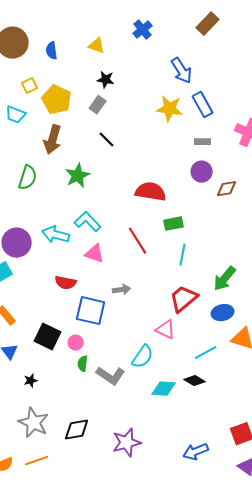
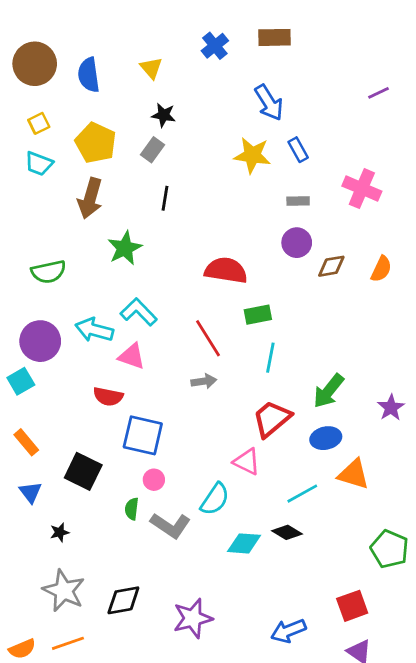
brown rectangle: (208, 24) -> (275, 37), moved, turned 45
yellow triangle: (97, 46) -> (151, 68), turned 30
blue semicircle: (52, 51) -> (89, 75), size x1.4
yellow square: (30, 86) -> (39, 123), moved
blue rectangle: (203, 105) -> (298, 150), size x0.7
black line: (107, 140) -> (165, 198), turned 54
green semicircle: (28, 178) -> (49, 272), moved, turned 60
pink triangle: (95, 254) -> (132, 356), moved
gray arrow: (122, 290) -> (204, 381), moved
pink circle: (76, 343) -> (154, 480), moved

